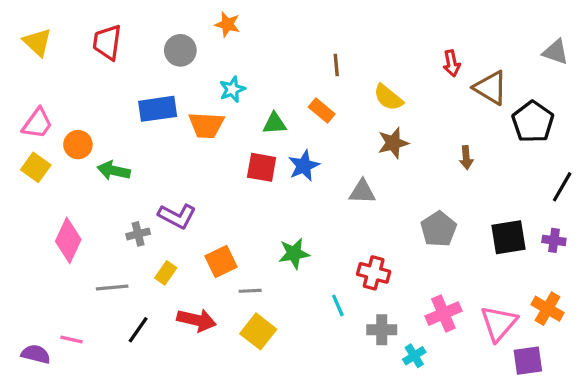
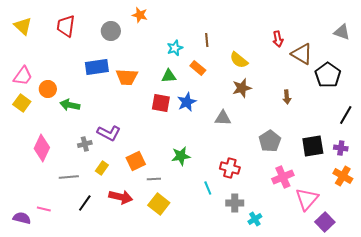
cyan star: (232, 89) -> (175, 48), moved
orange cross: (547, 309) -> (343, 176), moved
pink cross: (443, 314) -> (283, 177), moved
purple square: (528, 361) -> (325, 222), turned -36

